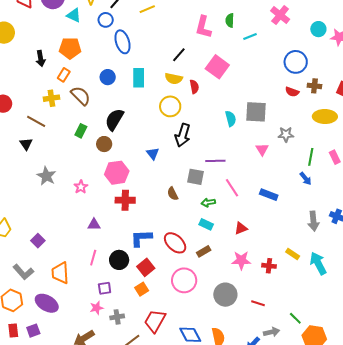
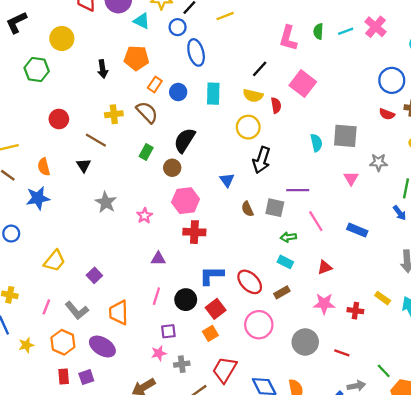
cyan line: (250, 36) -> (346, 31), moved
orange rectangle: (64, 75) -> (155, 84), moved
brown semicircle: (173, 194) -> (247, 209), moved

